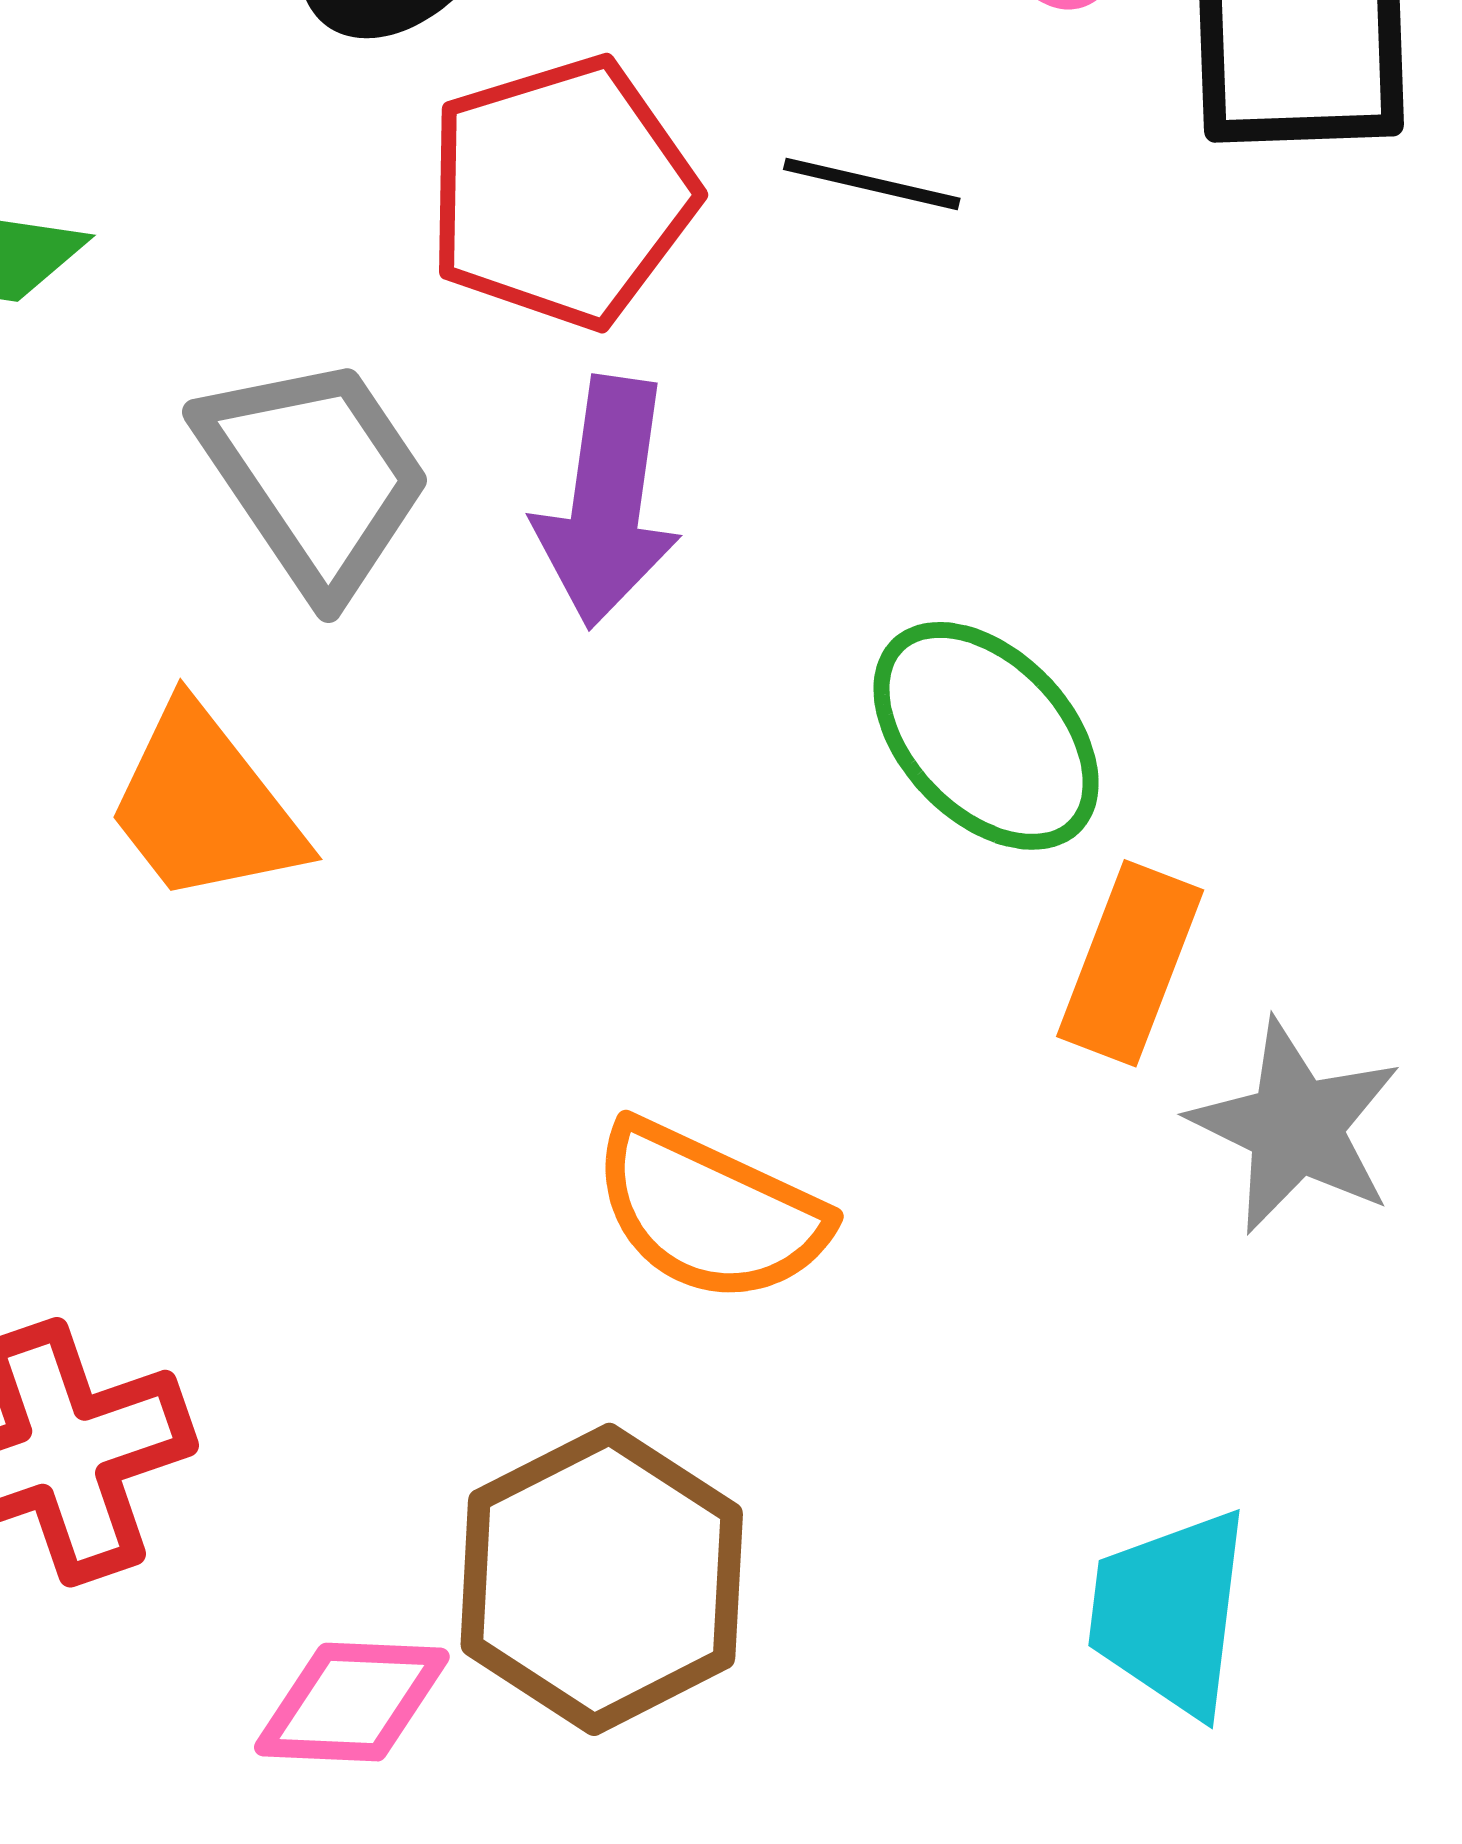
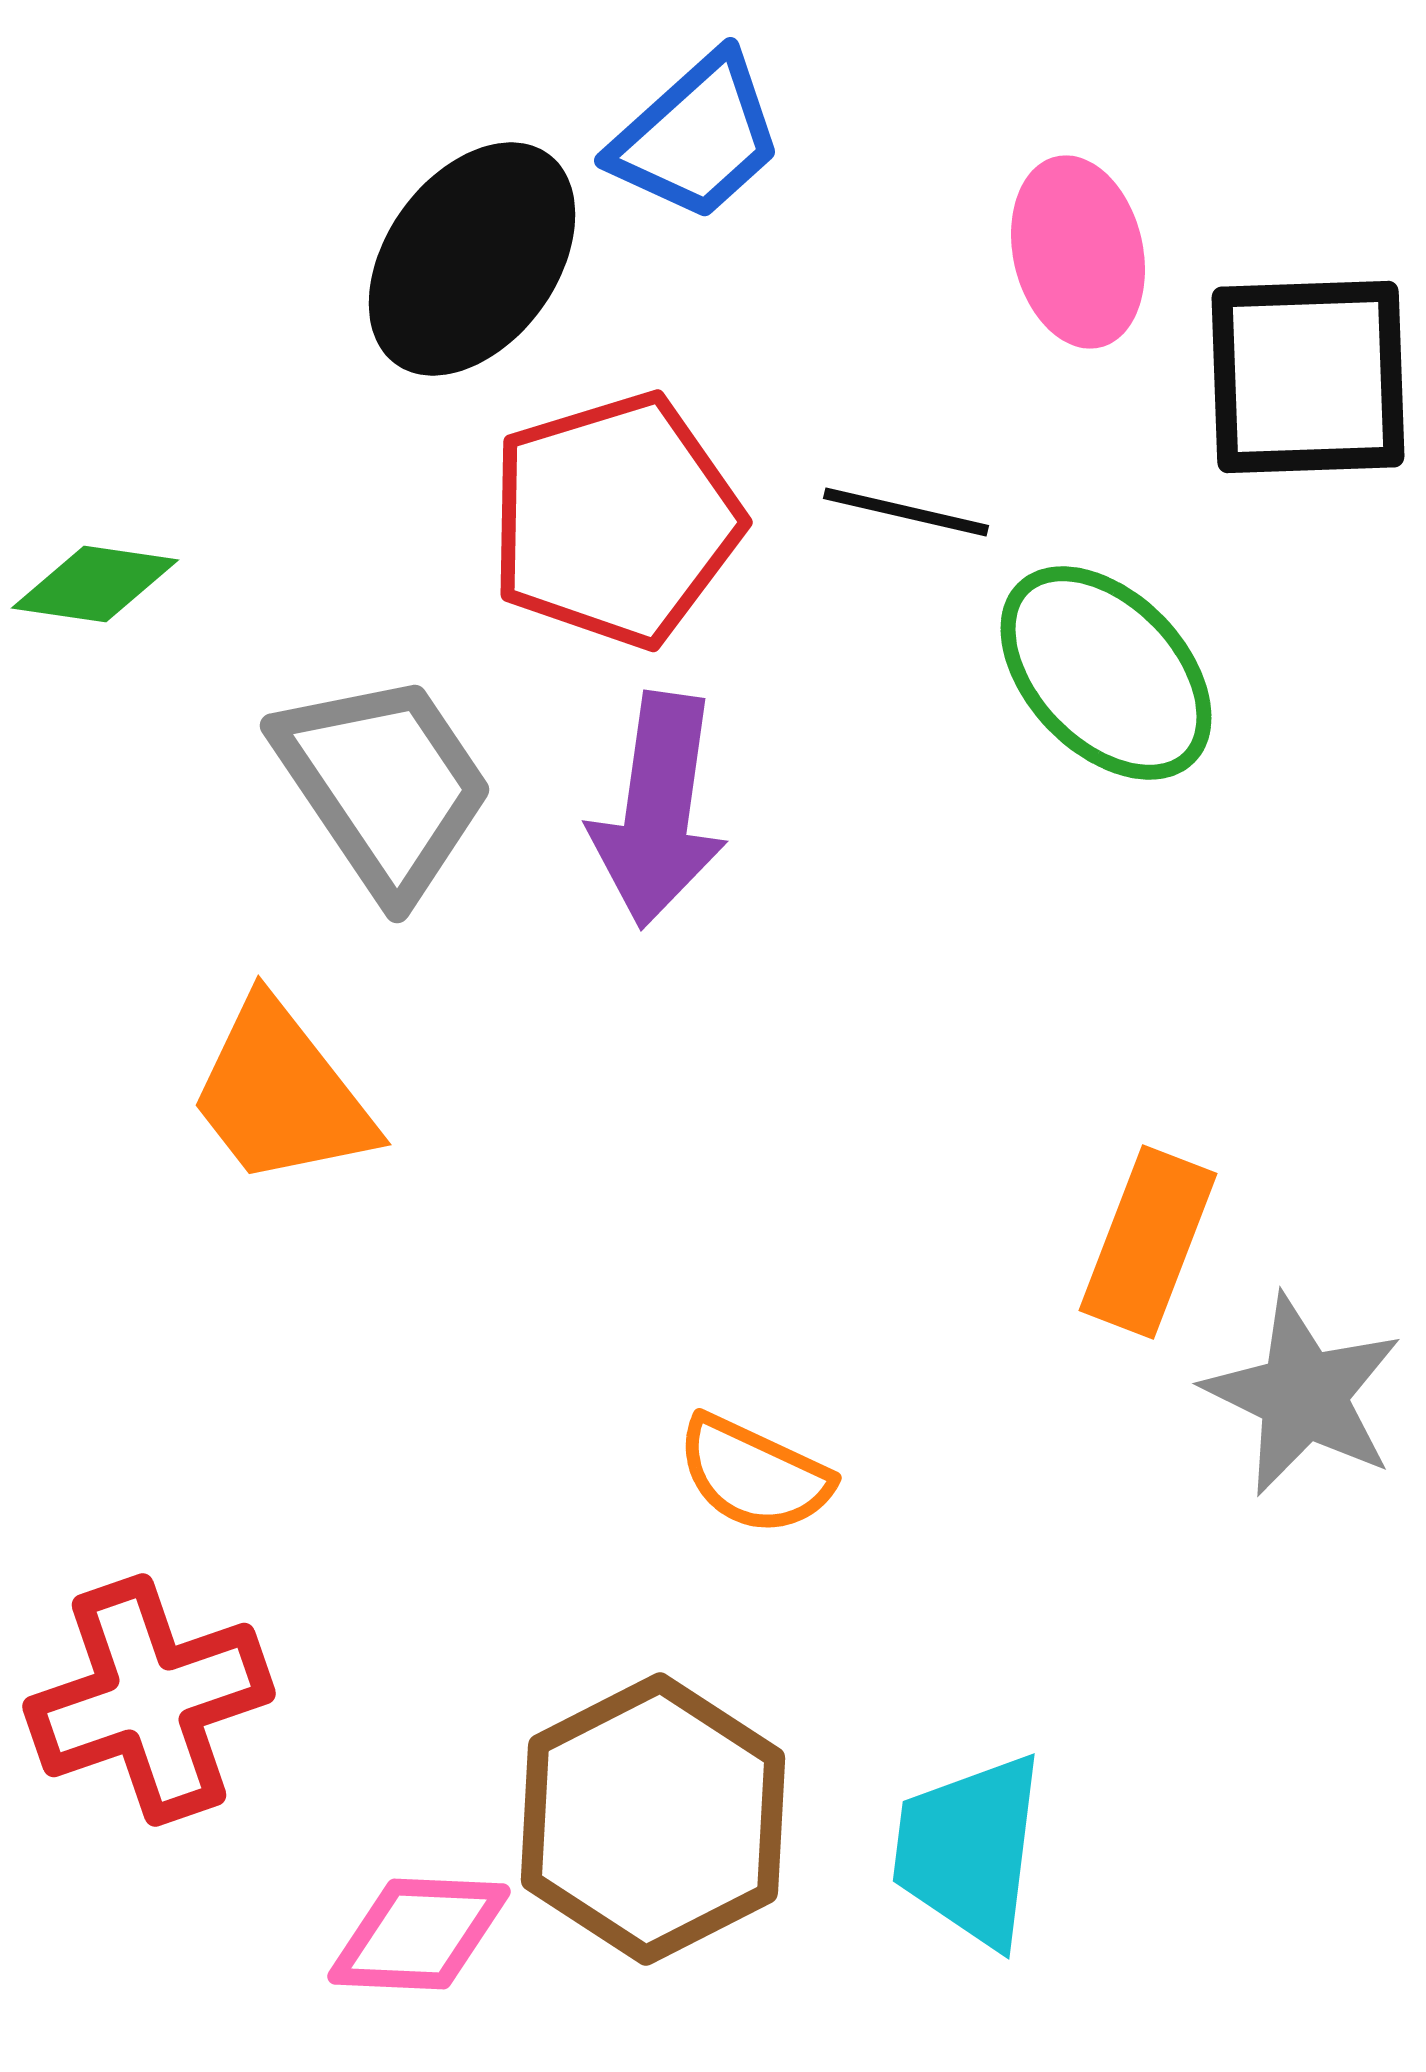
green ellipse: (986, 736) -> (1106, 673), moved
orange semicircle: (710, 1212) -> (754, 1475), size x0.7
cyan trapezoid: (1170, 1612) -> (969, 1850), moved

